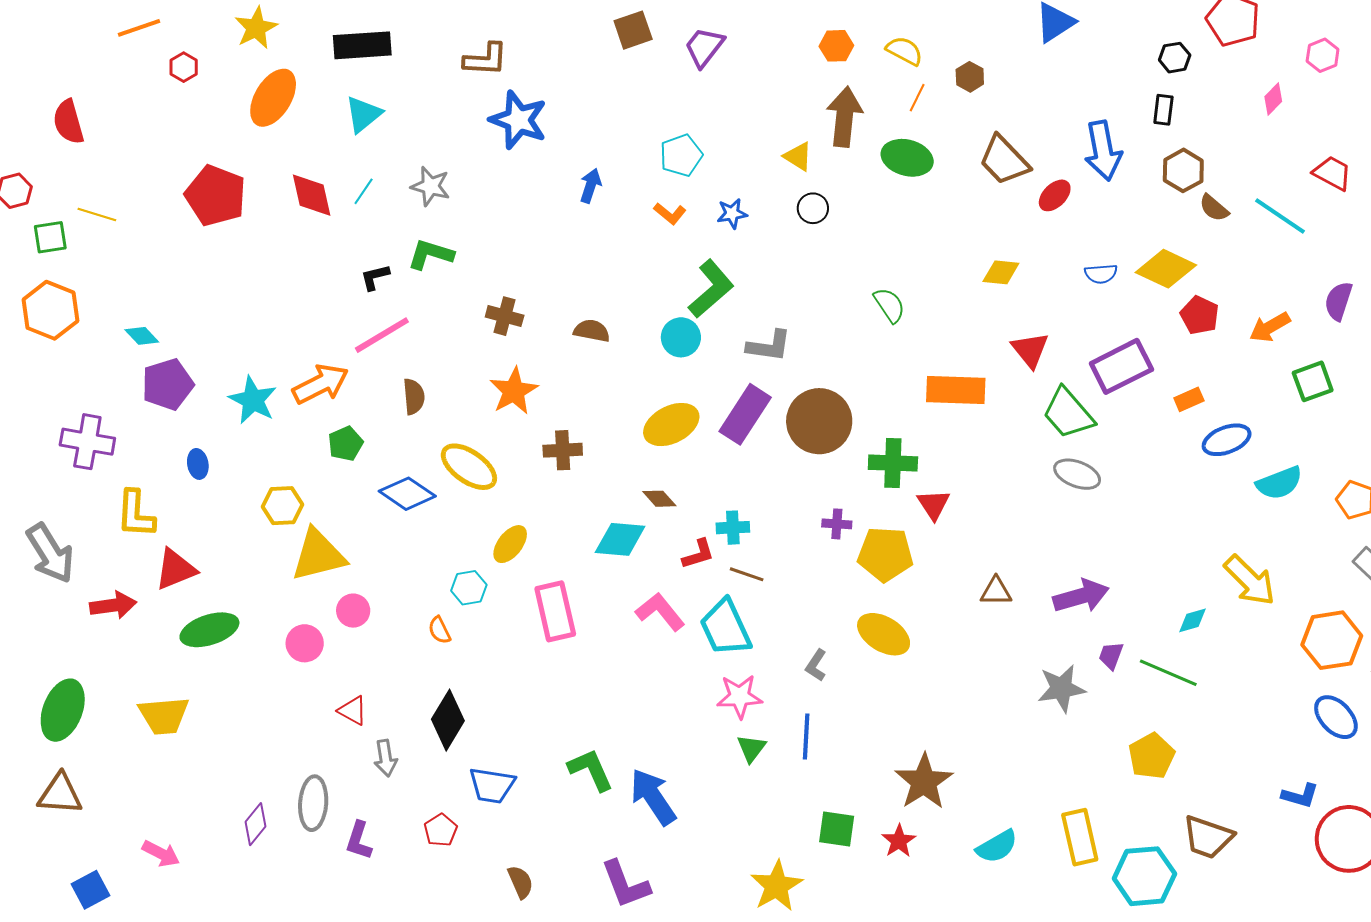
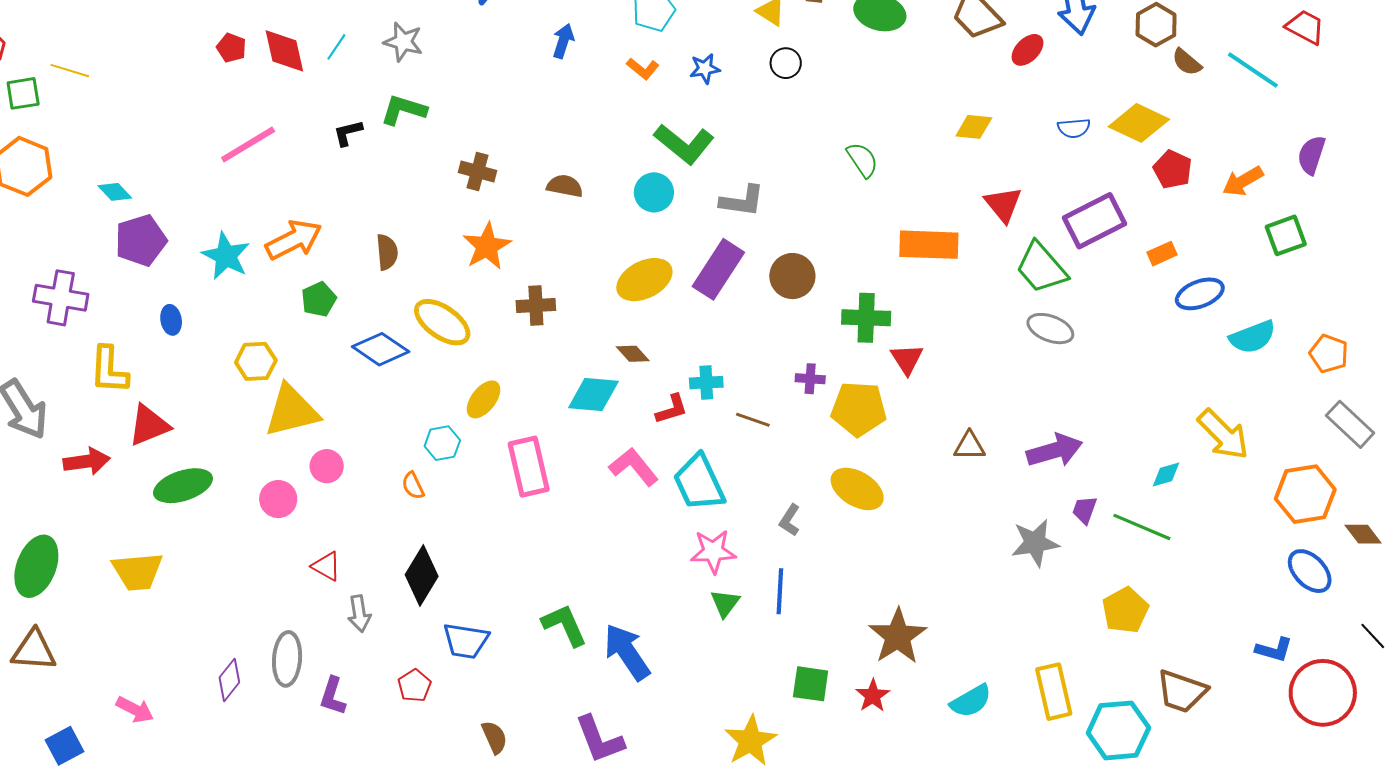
red pentagon: (216, 196) -> (231, 48), moved, size x0.5
green L-shape: (711, 289) -> (684, 144), turned 80
pink line: (382, 335) -> (248, 145), moved
brown circle: (819, 421) -> (792, 276), size x0.7
brown line: (747, 574) -> (753, 420), moved

